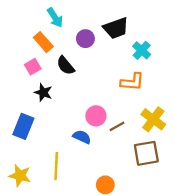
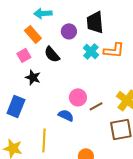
cyan arrow: (55, 18) -> (43, 13), turned 120
black trapezoid: (116, 28) -> (95, 22), turned 105
cyan cross: (142, 50) -> (91, 51), moved
orange L-shape: (132, 82) -> (114, 50), moved

